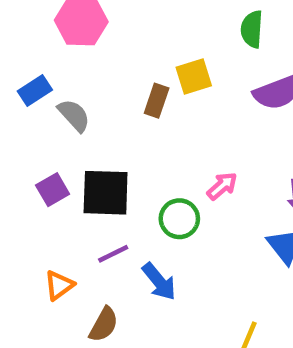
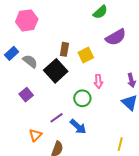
green semicircle: (252, 29) -> (100, 12), turned -126
yellow square: (194, 77) -> (86, 55), moved
pink arrow: (222, 186) -> (98, 81), turned 136
black square: (106, 193) -> (56, 71), moved, turned -35

